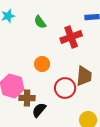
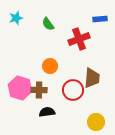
brown cross: (27, 98) -> (39, 90), moved
black semicircle: (39, 110) -> (47, 112), turned 42

